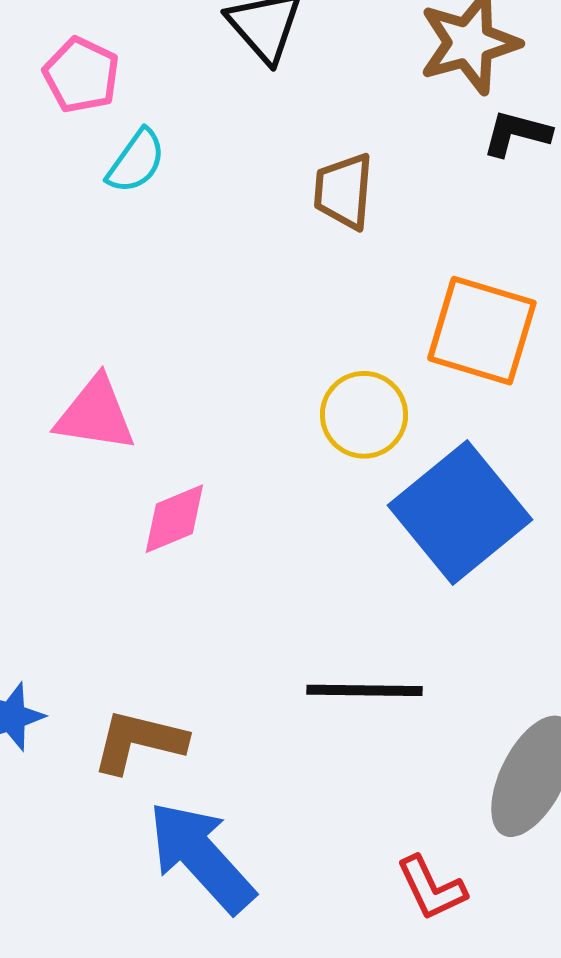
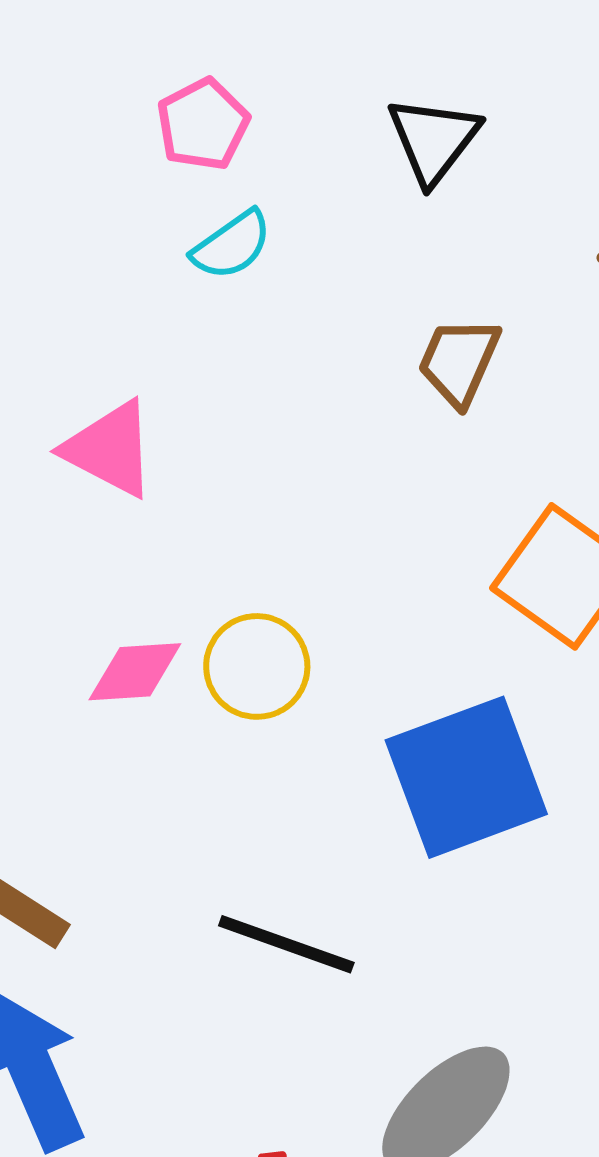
pink triangle: (95, 414) -> (110, 449), moved
yellow circle: (364, 415) -> (257, 666), moved

